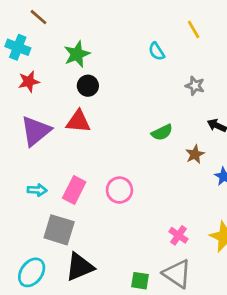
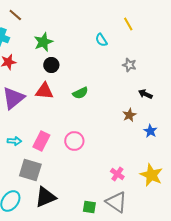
green semicircle: (162, 132) -> (80, 93), moved

